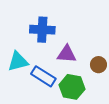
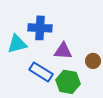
cyan triangle: (18, 61) -> (17, 44), moved

